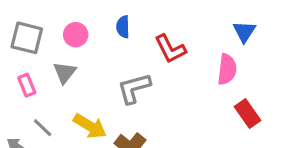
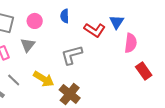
blue triangle: (244, 32) -> (117, 22), moved
red L-shape: (170, 49) -> (95, 30), turned -30

